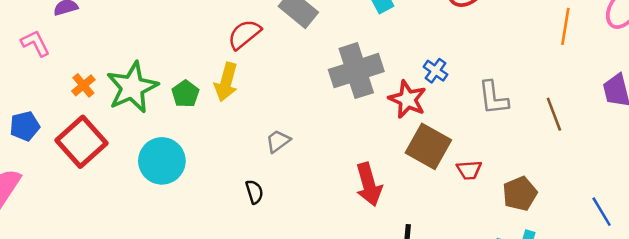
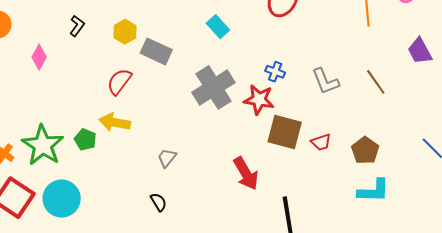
yellow arrow: (226, 82) -> (115, 122), turned 100
cyan circle: (162, 161) -> (62, 199), moved

